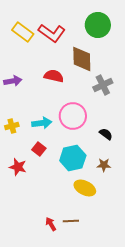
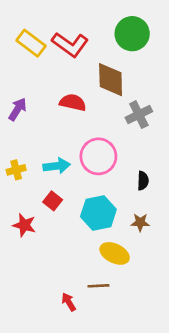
purple arrow: (13, 81) -> (18, 109), turned -48
black semicircle: (106, 134) -> (143, 181), turned 56
brown line: (71, 221) -> (98, 286), moved

